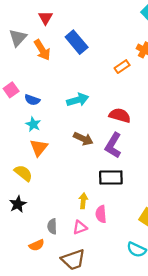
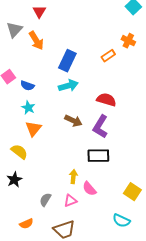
blue rectangle: (77, 42) -> (67, 61), moved, turned 65
pink semicircle: (101, 214) -> (89, 189), turned -35
gray semicircle: (52, 226) -> (45, 200), turned 32
orange semicircle: (37, 245) -> (26, 224), moved

